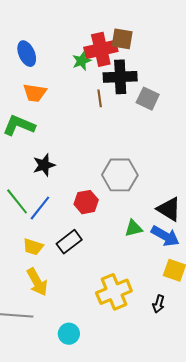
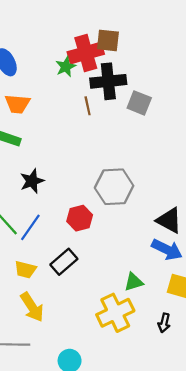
green triangle: (133, 228) -> (134, 282), moved

